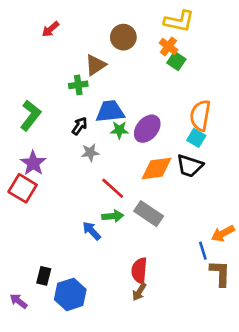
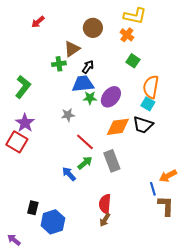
green square: (176, 61) -> (133, 61), moved
black arrow: (80, 126) -> (88, 67), moved
gray rectangle: (149, 214) -> (112, 161), turned 35
green arrow: (113, 216) -> (85, 163), turned -35
purple arrow: (19, 301) -> (14, 240), moved

